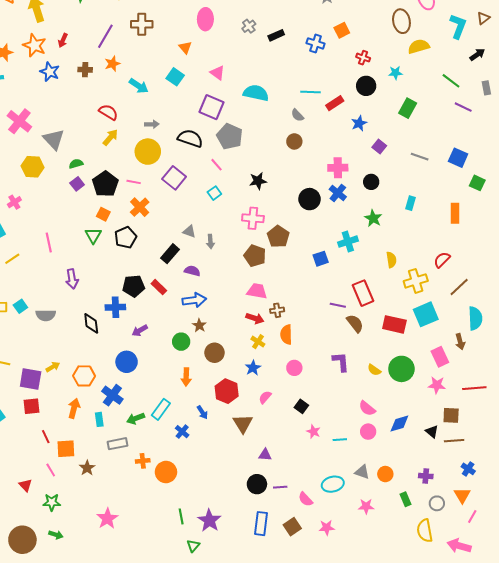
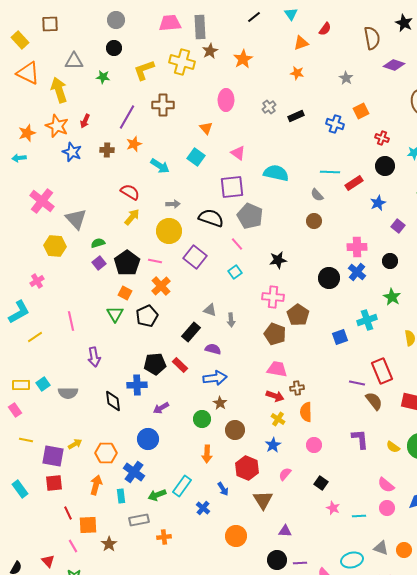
purple square: (211, 107) -> (232, 187), turned -30
orange circle: (166, 472) -> (236, 536), moved

